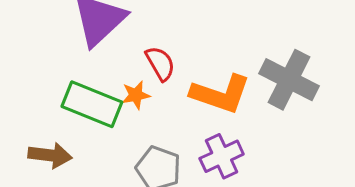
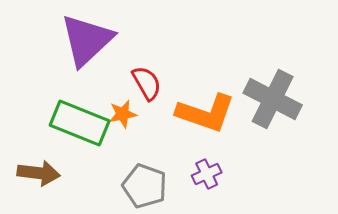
purple cross: (222, 156) -> (207, 174), size x0.7

